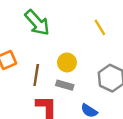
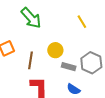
gray rectangle: (65, 85) -> (69, 67), moved

